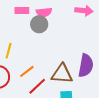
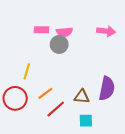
brown triangle: (62, 74) -> (82, 97), size x0.7

